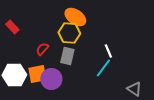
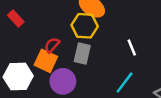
cyan line: (103, 68) -> (125, 83), moved
orange square: (37, 74) -> (46, 61), moved, turned 36

